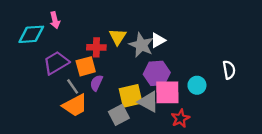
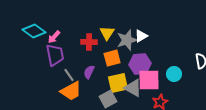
pink arrow: (55, 20) -> (54, 37), moved, turned 56
cyan diamond: (31, 34) -> (34, 31), turned 40
gray star: (141, 45) -> (127, 40), turned 30
purple trapezoid: (56, 63) -> (55, 55), turned 110
orange square: (86, 66) -> (112, 58), moved

